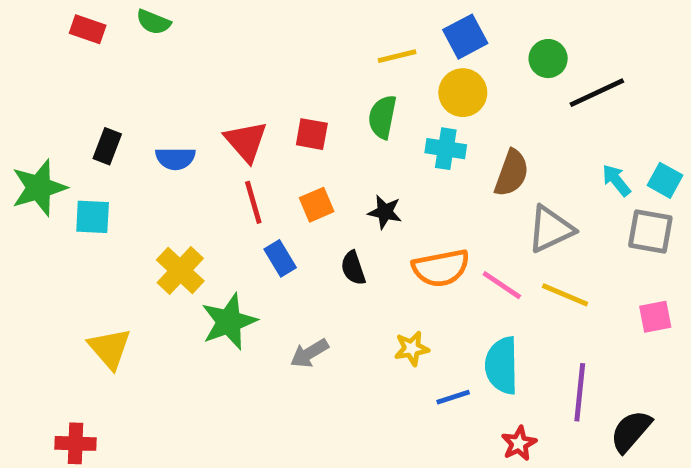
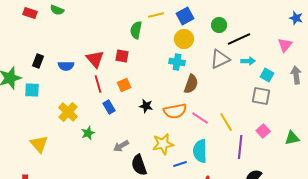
yellow line: (397, 56) -> (156, 15), moved
green semicircle: (382, 117) -> (136, 30), moved
brown semicircle: (512, 173) -> (191, 84), moved
cyan arrow: (616, 180) -> (248, 61), moved, turned 128
black star: (385, 212) -> (146, 106), moved
gray triangle: (551, 229) -> (220, 59), moved
black semicircle: (353, 268) -> (139, 165), moved, size x1.5
yellow line: (565, 295) -> (226, 122), turned 36
pink square: (655, 317) -> (263, 131), turned -32
green star: (229, 322) -> (88, 133), size x0.6
yellow star: (412, 348) -> (163, 144), size x1.5
purple line: (580, 392) -> (240, 147), moved

